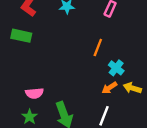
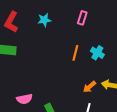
cyan cross: (116, 68) -> (97, 53), moved

